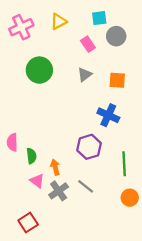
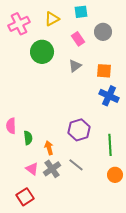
cyan square: (99, 18) -> (81, 12), moved
green circle: (39, 70) -> (42, 52), moved
blue cross: (108, 115) -> (109, 96), moved
pink triangle: (37, 181) -> (32, 169), moved

